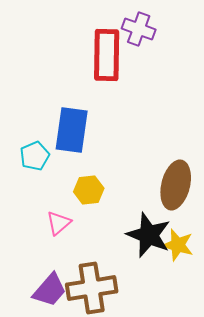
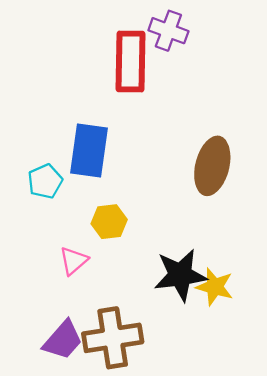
brown ellipse: (176, 185) -> (212, 166), moved
black star: (149, 235) -> (180, 275), turned -30

